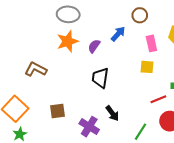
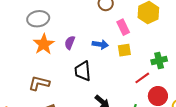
blue arrow: (118, 34) -> (100, 44), moved, turned 70
brown L-shape: (36, 69) -> (39, 83), moved

